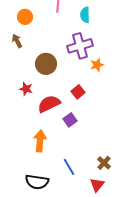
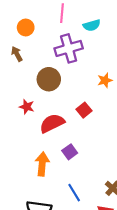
cyan semicircle: (85, 15) -> (92, 25), turned -105
purple cross: (80, 46) -> (69, 48), moved
purple square: (70, 120) -> (70, 152), moved

